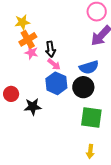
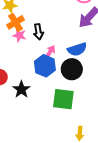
pink arrow: (54, 64) -> (50, 52), moved, turned -96
black star: (33, 107) -> (21, 89), turned -30
green square: (91, 117) -> (63, 99), moved

